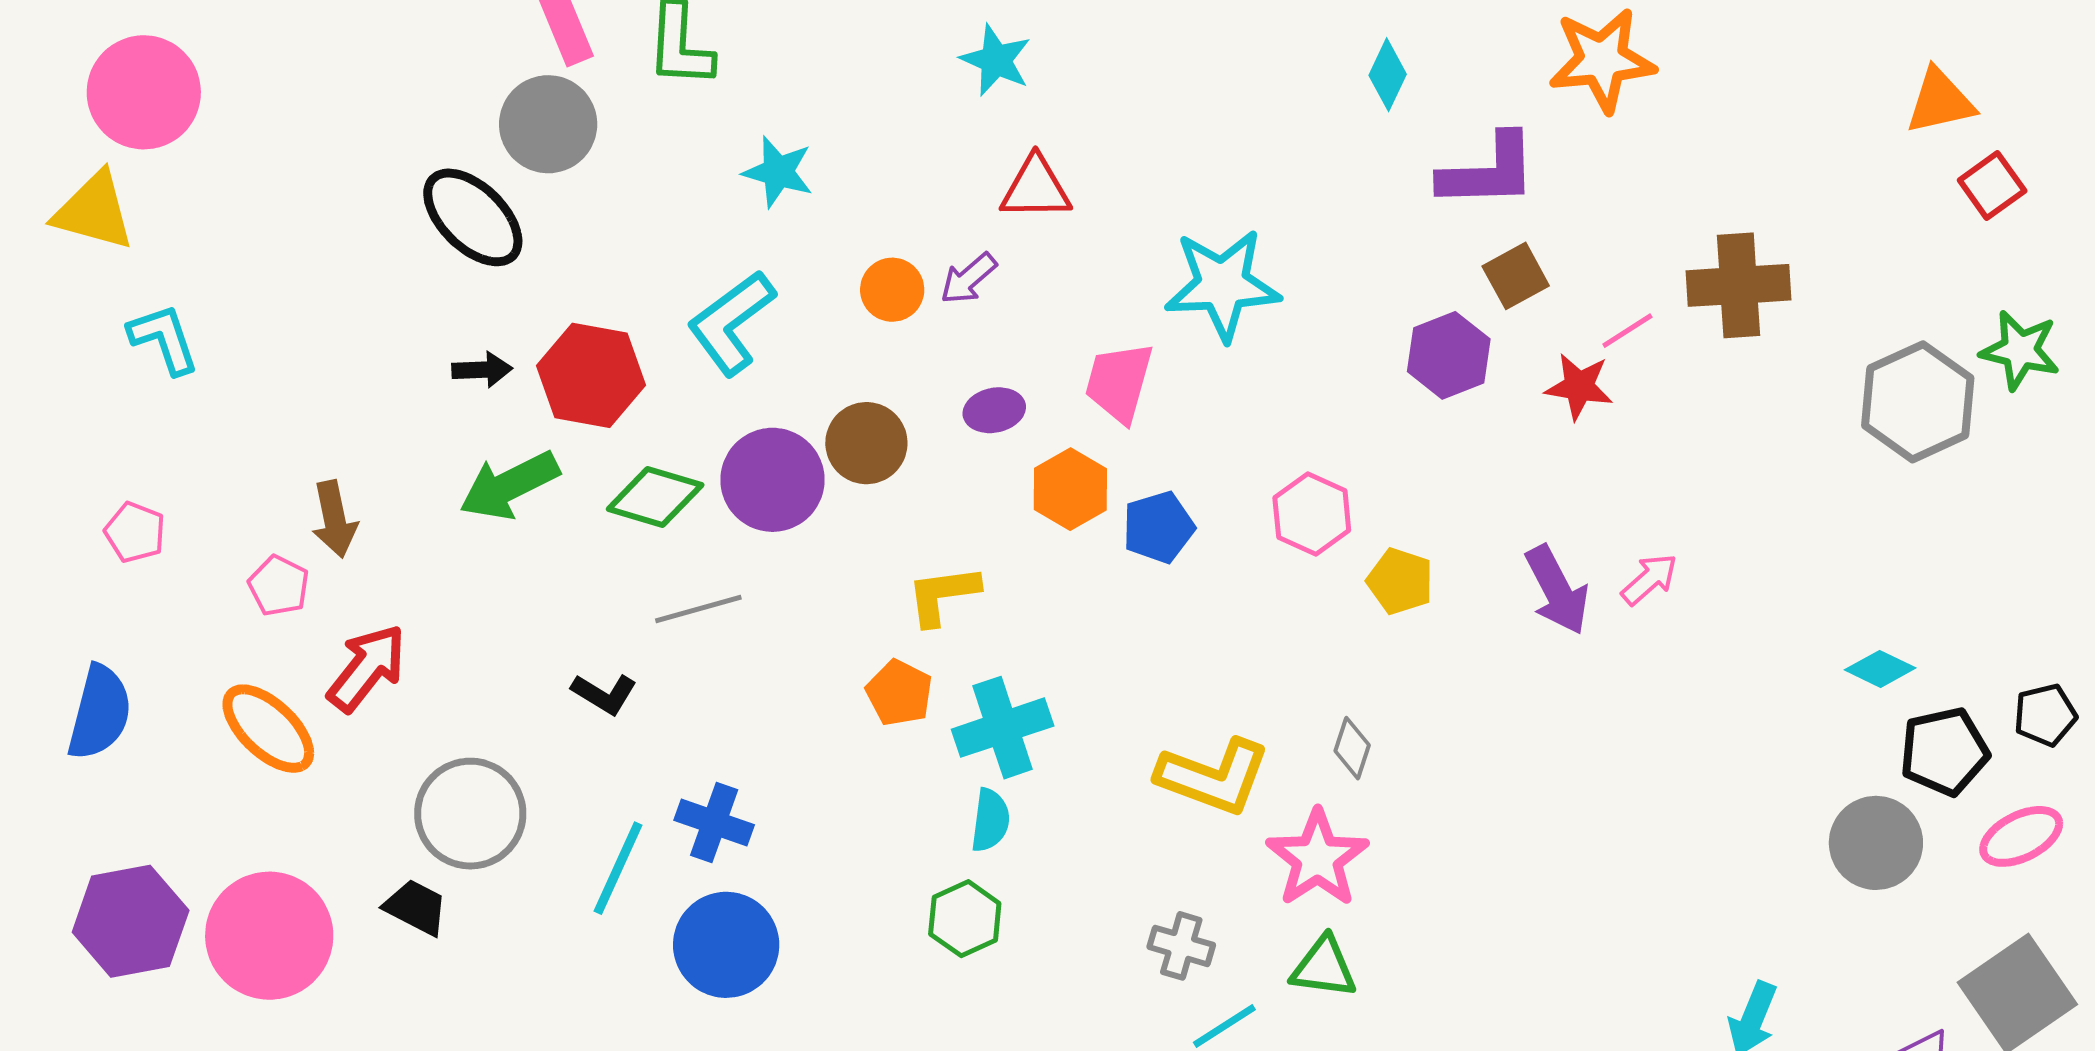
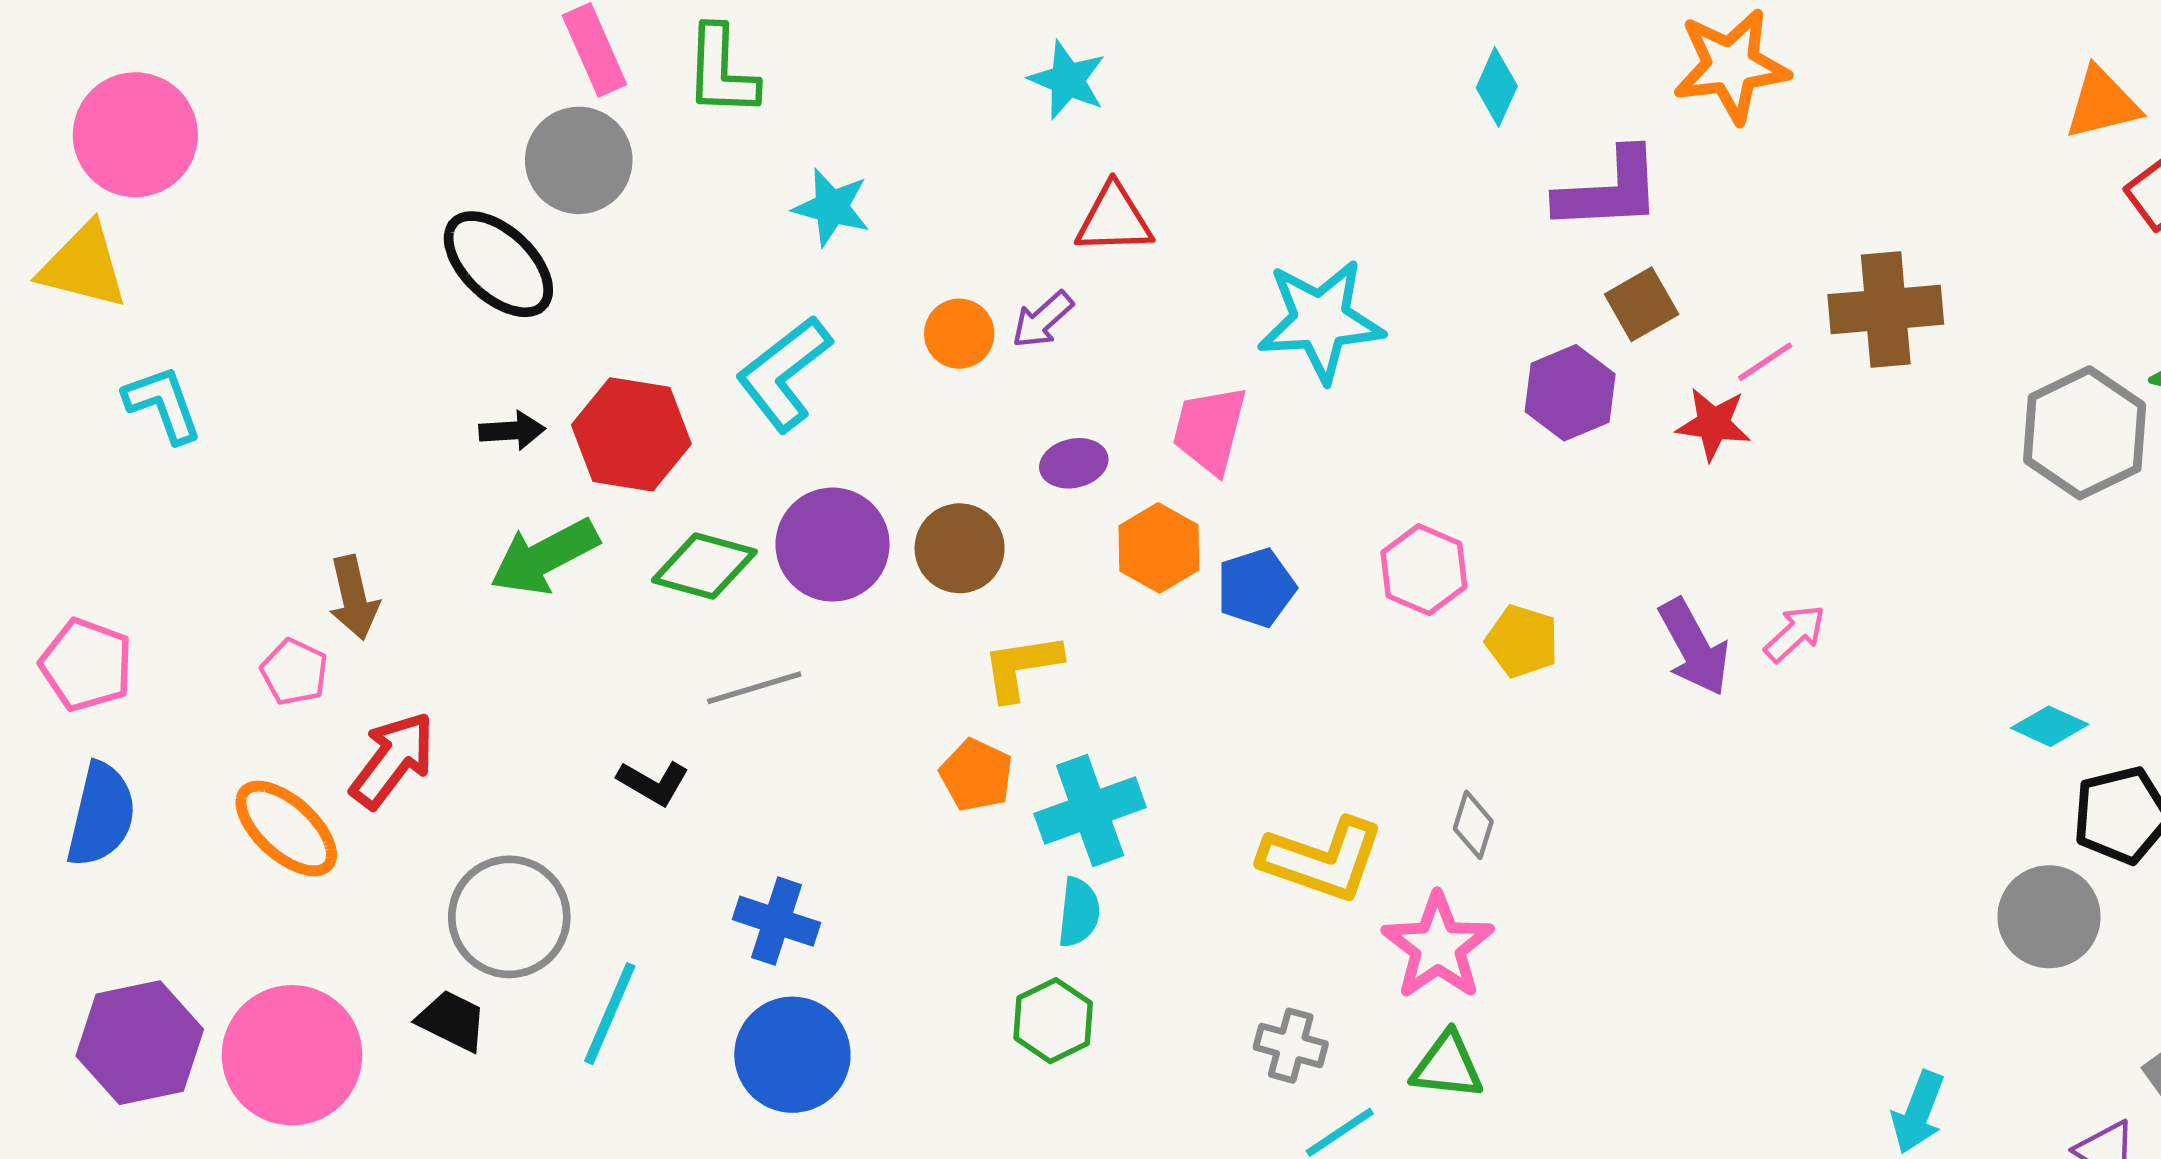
brown circle: (866, 443) -> (960, 548), moved
pink pentagon: (135, 532) -> (86, 665), moved, size x1.4
cyan line: (618, 868) -> (610, 1014), moved

